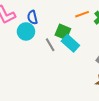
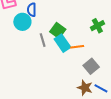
orange line: (82, 14) -> (77, 47), moved

